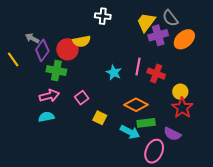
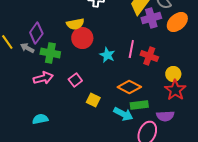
gray arrow: (32, 38) -> (27, 48), moved
red circle: (67, 49) -> (82, 38), moved
cyan semicircle: (46, 117) -> (40, 119), moved
purple semicircle: (172, 134) -> (165, 116), turned -30

